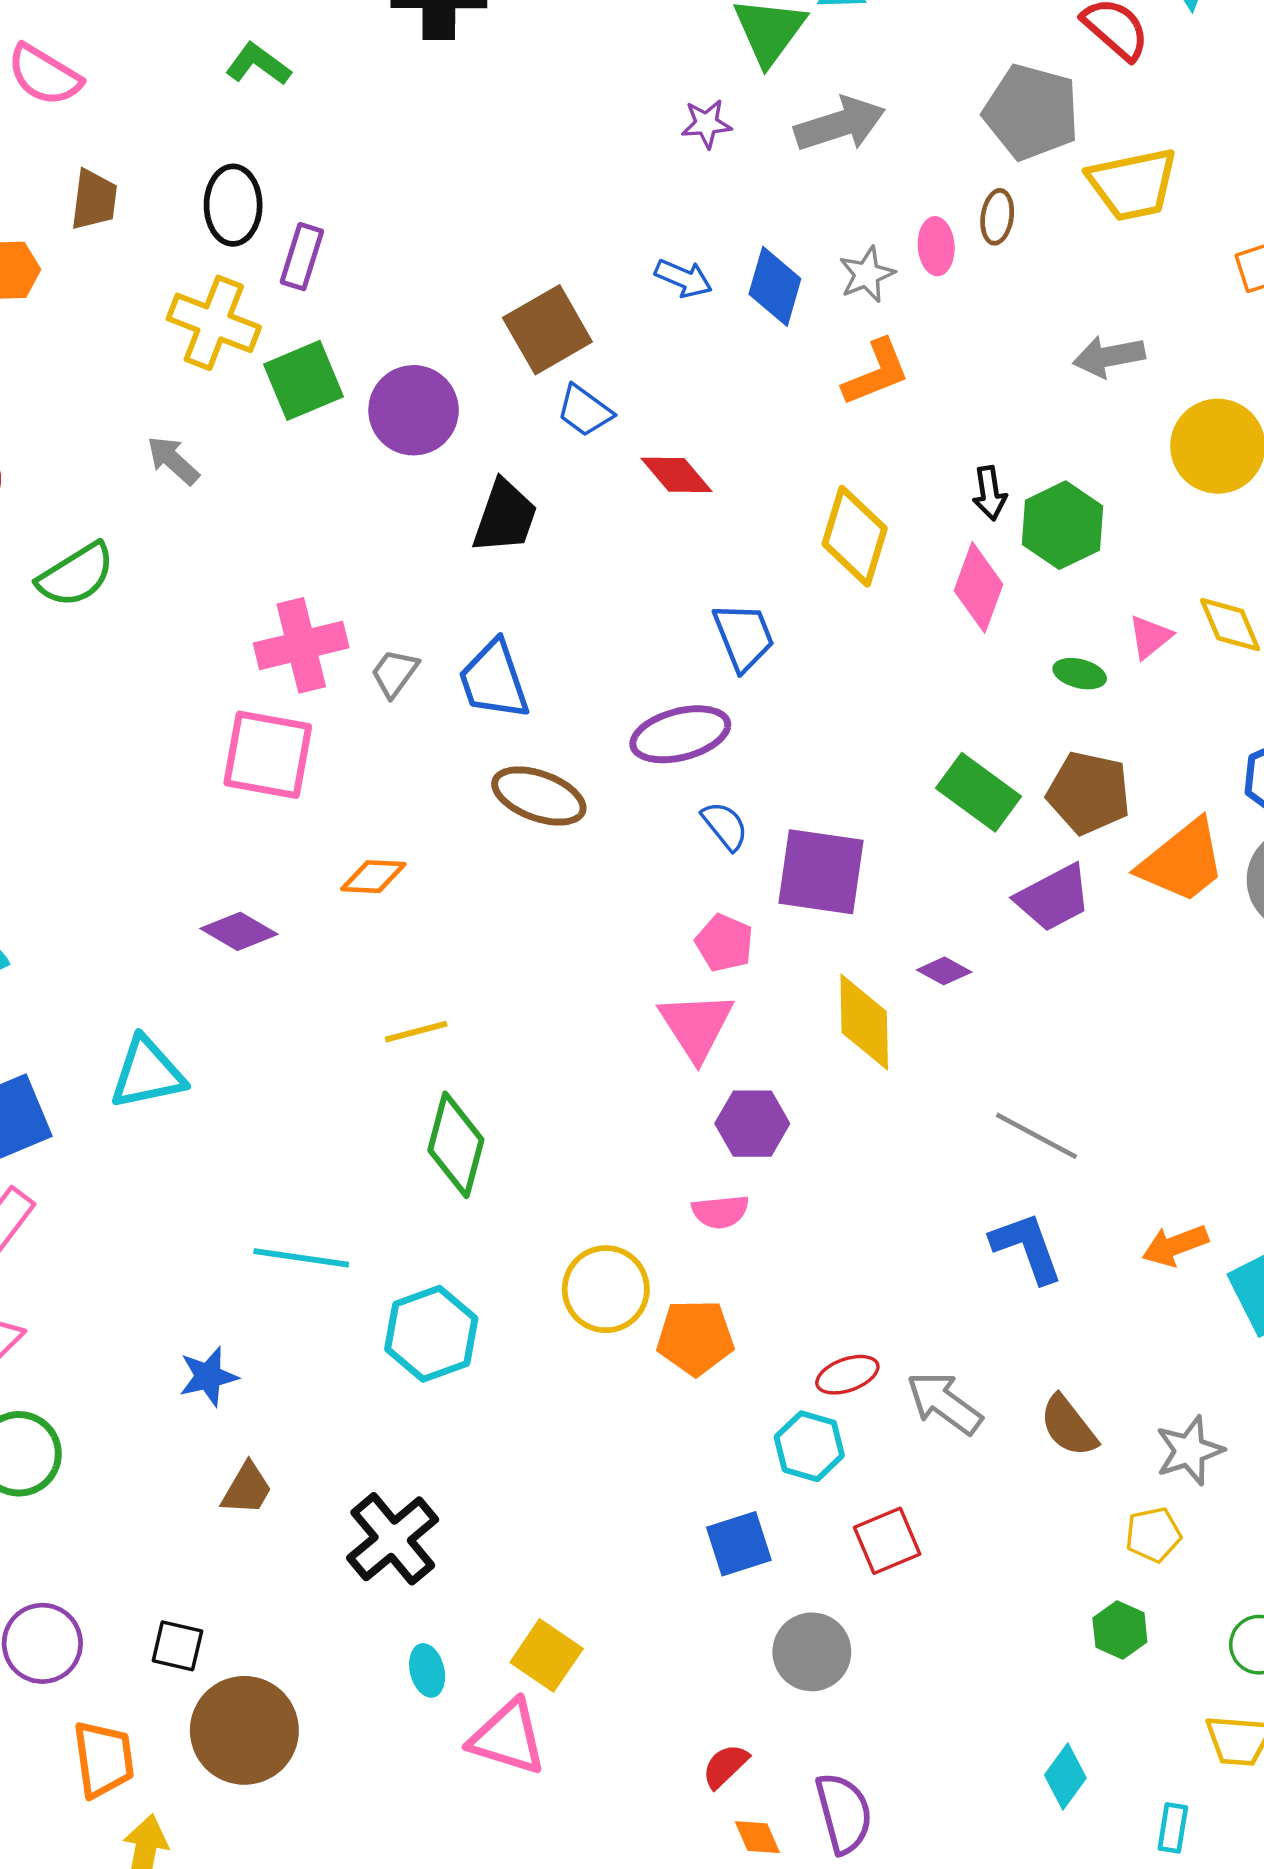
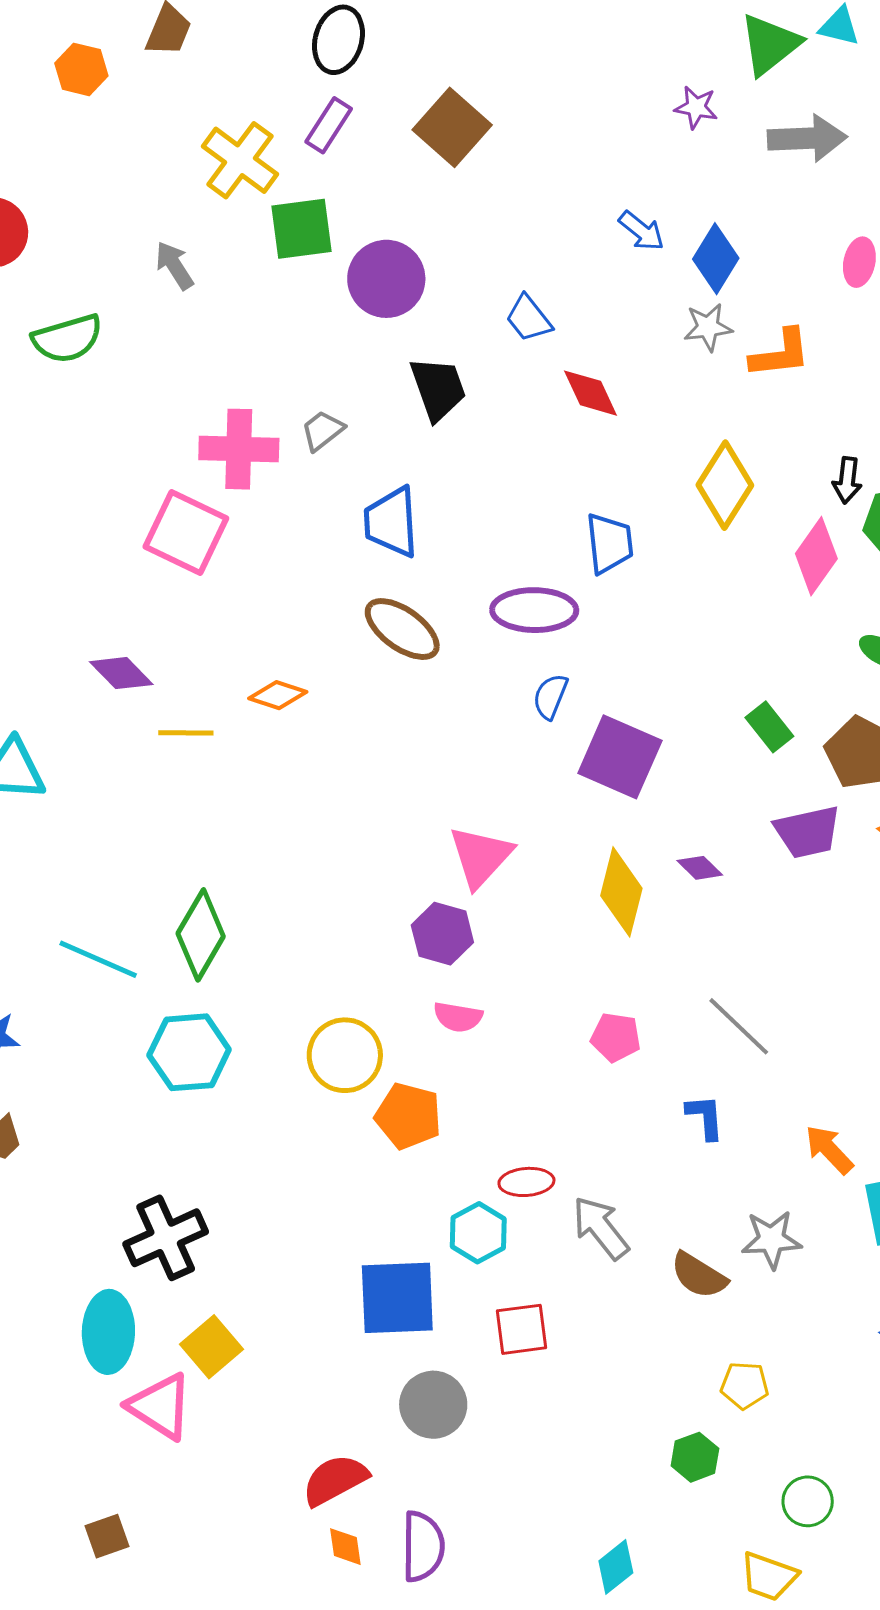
black ellipse: (233, 205) -> (338, 40), moved
gray star: (867, 274) -> (708, 327), moved
brown square: (547, 330) -> (452, 127), moved, turned -34
black trapezoid: (505, 517) -> (438, 389), turned -54
gray trapezoid: (395, 673) -> (322, 431), moved
green rectangle: (979, 792) -> (769, 727), size x0.7
blue semicircle: (725, 826) -> (550, 696), turned -135
orange diamond: (373, 877) -> (278, 695), moved
pink pentagon: (724, 943) -> (616, 1037), moved, turned -30
yellow line: (416, 1032) -> (186, 733), moved
purple hexagon: (752, 1124) -> (442, 934), moved
green diamond: (456, 1145) -> (201, 935), moved
orange arrow: (1175, 1246) -> (829, 1150), turned 52
blue L-shape: (1027, 1247) -> (705, 1117), size x0.7
brown semicircle: (1068, 1426) -> (699, 1275), turned -36
gray star: (1189, 1451) -> (771, 1239), moved
black cross: (393, 1539) -> (166, 1238), moved
blue square: (739, 1544) -> (397, 1298), size x1.5
cyan ellipse: (427, 1670) -> (108, 1332), size x1.8
red semicircle: (725, 1766) -> (335, 1480), size x1.5

